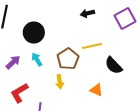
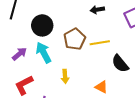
cyan arrow: (37, 59) -> (44, 53), size x1.5
brown pentagon: (68, 59) -> (75, 39), moved

